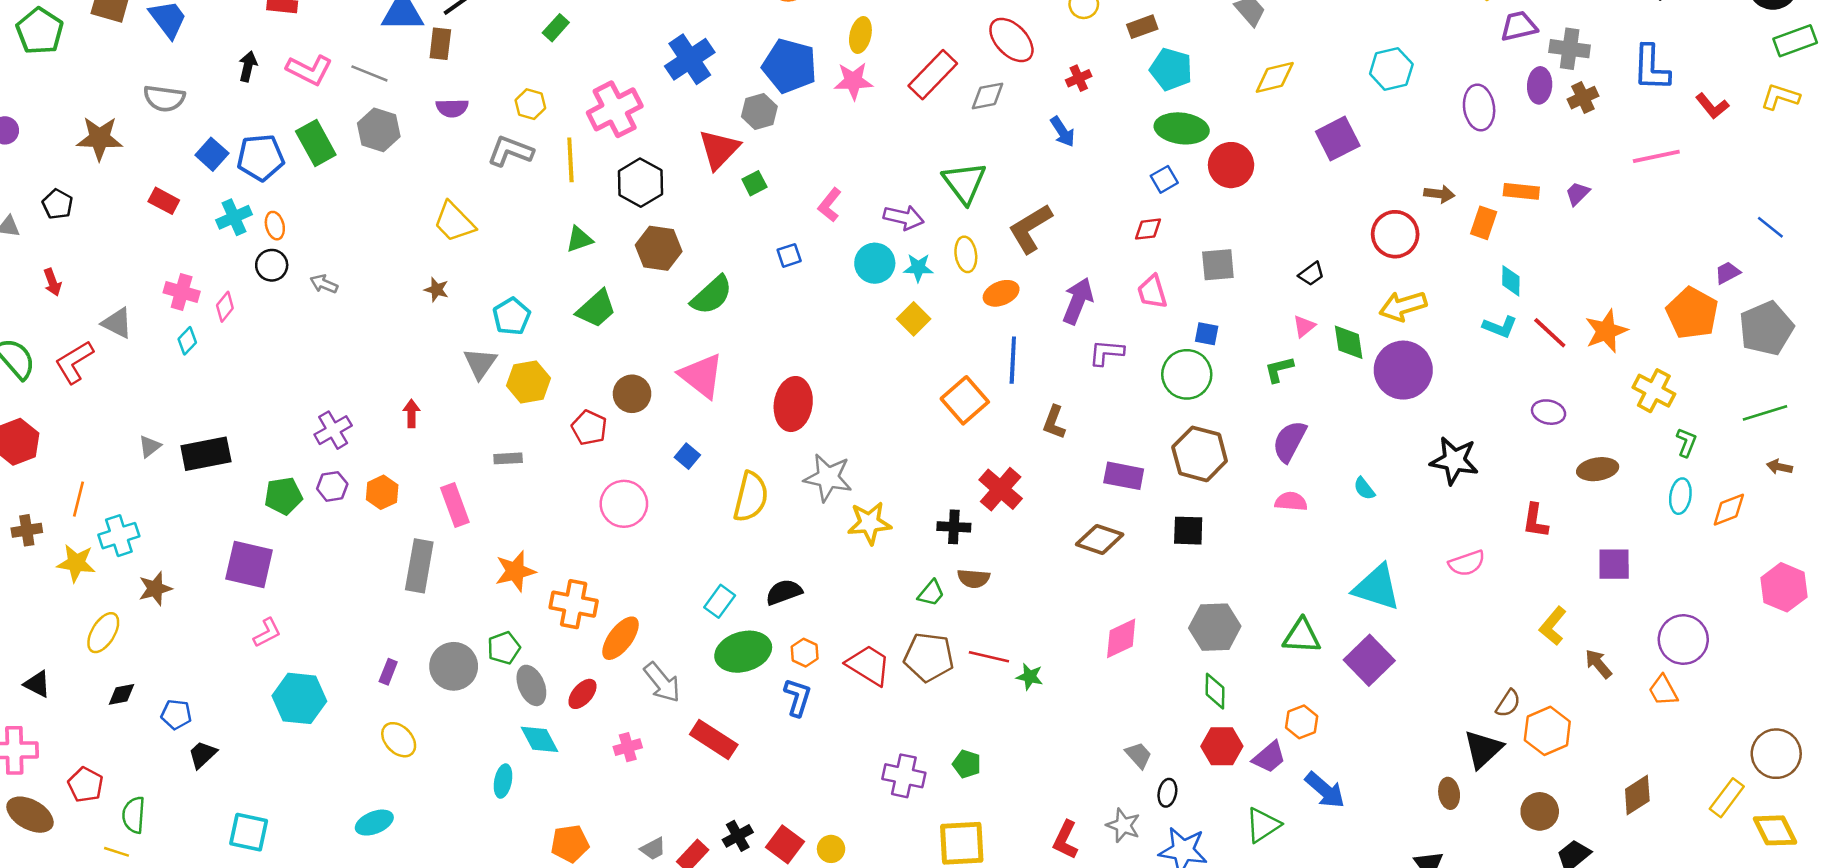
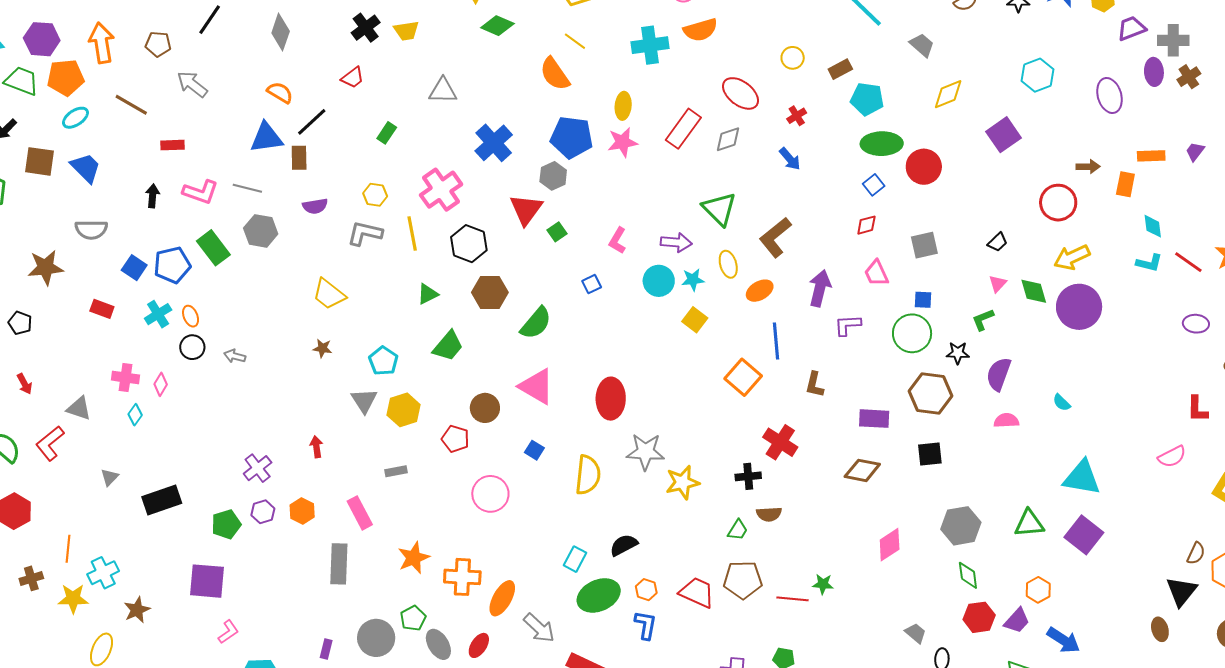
gray triangle: (150, 446) -> (110, 477), moved
black star: (1454, 460) -> (958, 353), moved, size x0.6
pink semicircle: (1467, 563) -> (1172, 457), moved
red line: (989, 657) -> (792, 599), moved

